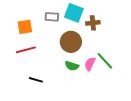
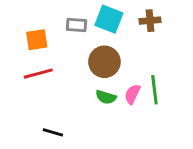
brown cross: (93, 23) -> (150, 21), moved
green line: (105, 61) -> (154, 90), turned 36
black line: (36, 80) -> (53, 132), moved

